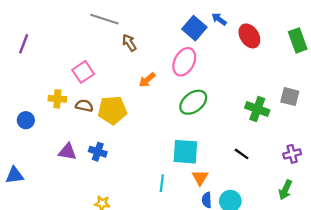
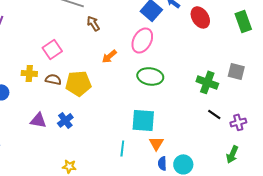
green ellipse: (193, 102) -> (150, 76), turned 45
blue cross: (98, 152) -> (65, 120), turned 35
black line: (242, 154) -> (214, 114), moved

